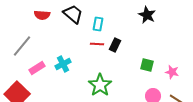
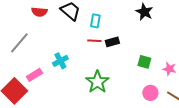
black rectangle: (115, 45) -> (112, 42), turned 48
pink rectangle: (37, 68) -> (34, 75), moved

